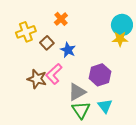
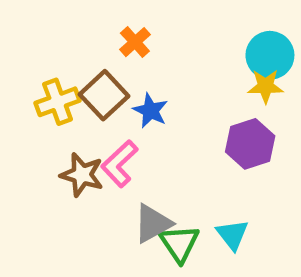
yellow cross: (26, 32) -> (58, 102), moved
brown square: (47, 43) -> (104, 95), size x1.5
purple hexagon: (100, 75) -> (250, 144), moved
gray triangle: (77, 92) -> (153, 223), moved

